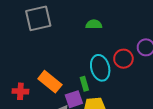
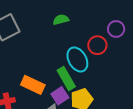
green rectangle: (84, 84) -> (66, 78), size x1.6

